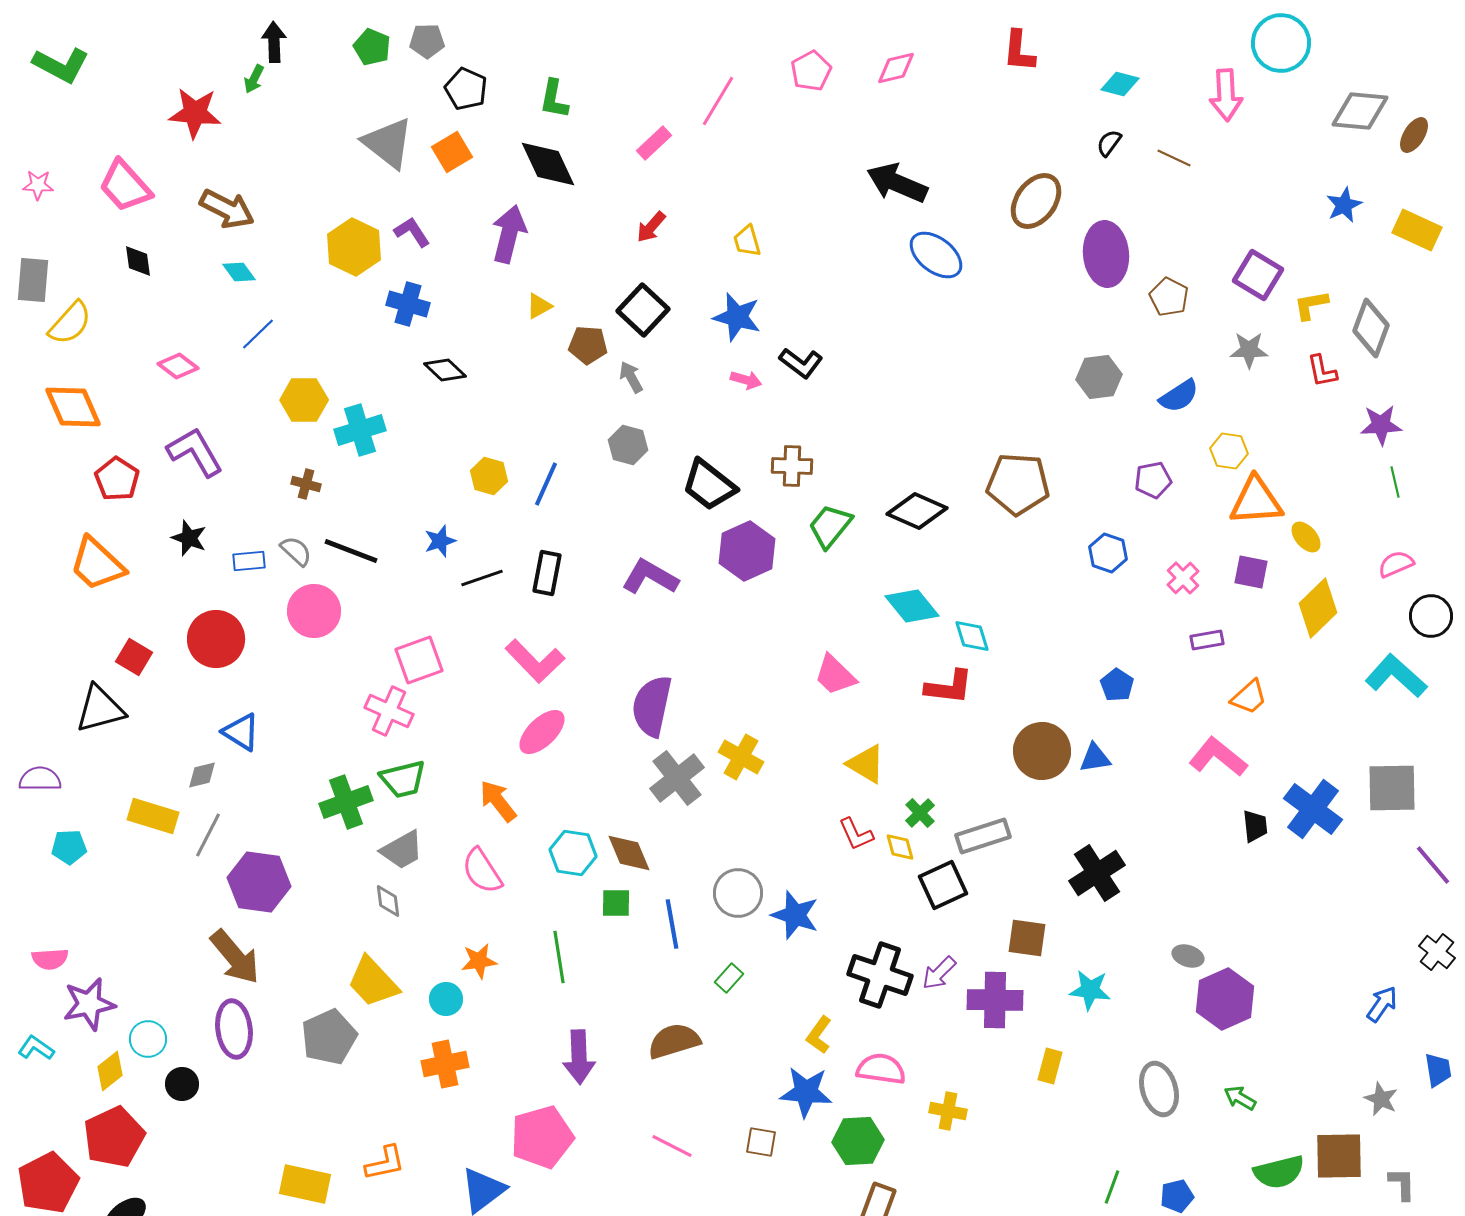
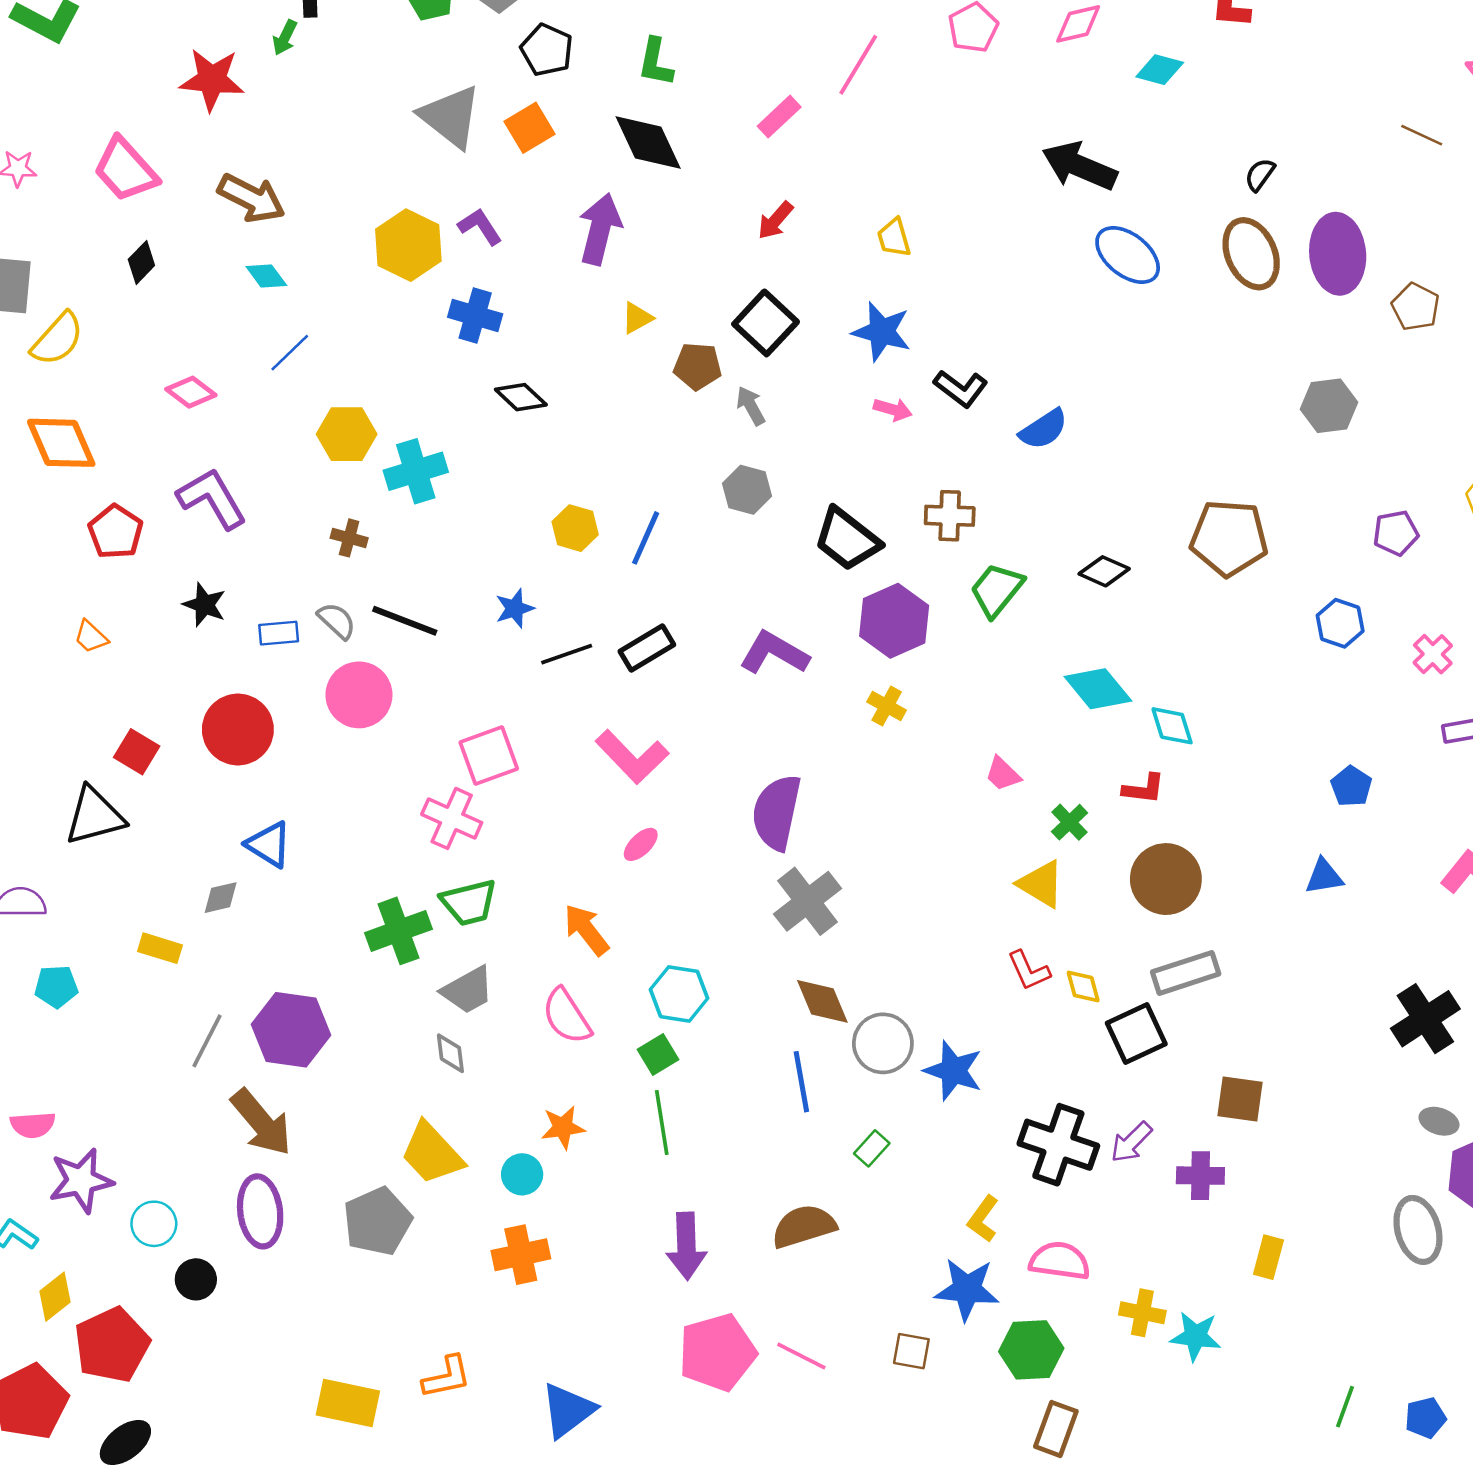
cyan diamond: (1120, 84) -> (1160, 70), moved
black semicircle: (1109, 143) -> (1260, 175), moved
brown ellipse: (1036, 201) -> (1251, 254), moved, turned -60
black diamond: (138, 261) -> (141, 262), turned 52
blue semicircle: (1179, 396) -> (1044, 429), moved
black diamond: (917, 511) -> (1104, 571), size x0.7
orange trapezoid: (97, 564) -> (91, 637), size x0.5
black rectangle: (547, 573) -> (647, 648), turned 48
pink trapezoid: (835, 675) -> (1003, 774), size x0.7
red L-shape: (949, 687) -> (1144, 789), size x0.7
pink ellipse: (542, 732) -> (641, 844), size x0.6
brown circle: (1042, 751) -> (1166, 879), moved
yellow cross: (741, 757) -> (887, 706), moved, size x0.7
green cross: (920, 813) -> (1069, 822), moved
yellow rectangle: (153, 816) -> (160, 948), size x0.7
gray line: (208, 835) -> (207, 1041), moved
brown diamond: (629, 853) -> (822, 1001), moved
black cross: (1097, 873) -> (1425, 1019), moved
green square: (616, 903) -> (658, 1054), moved, turned -32
cyan star: (1090, 990) -> (1196, 1336), moved
purple cross: (995, 1000) -> (1200, 1176), size x0.7
yellow diamond: (110, 1071) -> (55, 1297), moved
gray ellipse: (1159, 1089) -> (1418, 1230), moved
pink pentagon: (542, 1137) -> (717, 1352), moved

